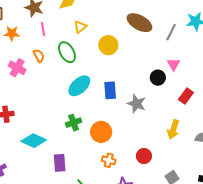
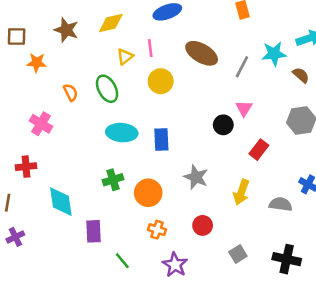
pink line: (43, 29) -> (150, 48), moved
pink cross: (17, 68) -> (41, 124), moved
cyan ellipse: (79, 86) -> (122, 133), turned 45
gray star: (137, 104) -> (196, 177), moved
cyan diamond: (34, 141) -> (61, 202), turned 55

